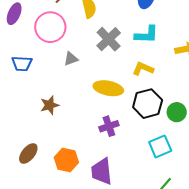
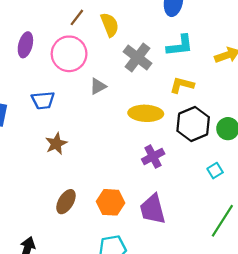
brown star: (50, 105) -> (56, 144), moved
cyan square: (160, 146) -> (215, 171), size x0.6

